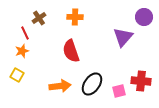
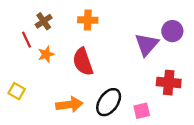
purple circle: (144, 17) -> (172, 31), moved
orange star: (22, 51) -> (46, 54), moved
red cross: (141, 81) -> (169, 83), moved

